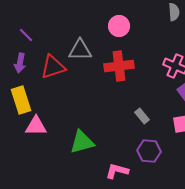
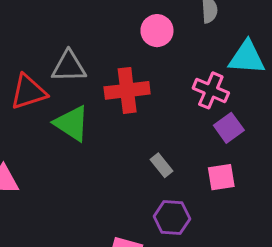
pink circle: (119, 26) -> (157, 31), moved
green triangle: (82, 142) -> (72, 123), moved, turned 48

